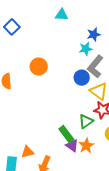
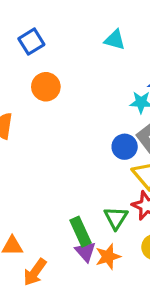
orange circle: (39, 67) -> (46, 87), moved
green triangle: (86, 121) -> (116, 218), turned -35

